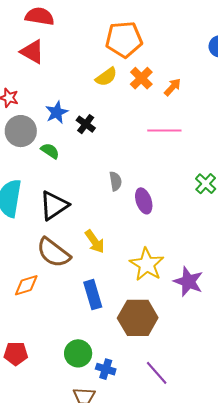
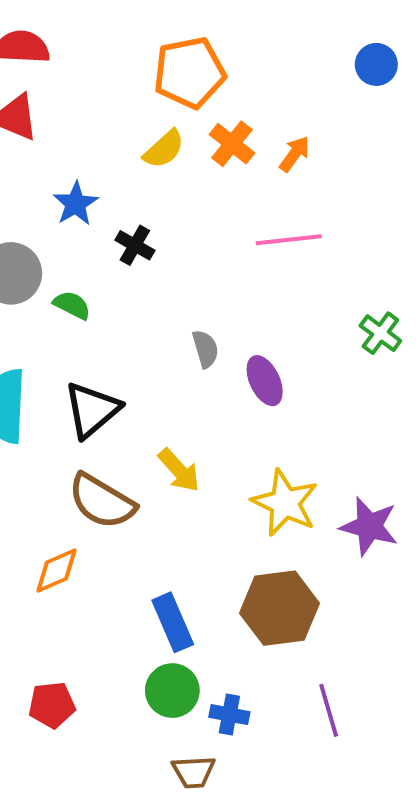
blue star: (57, 112) -> (76, 204), moved
blue rectangle: (93, 295) -> (173, 622), moved
purple line: (157, 373) -> (329, 710), turned 32

